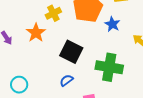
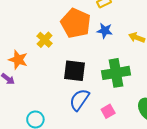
orange star: (36, 33) -> (18, 60), moved
blue semicircle: (66, 80) -> (79, 100), size x1.6

